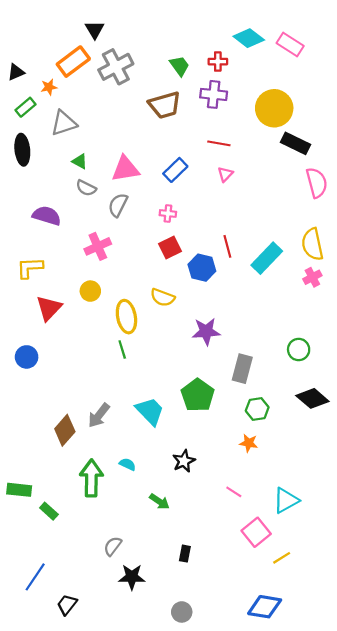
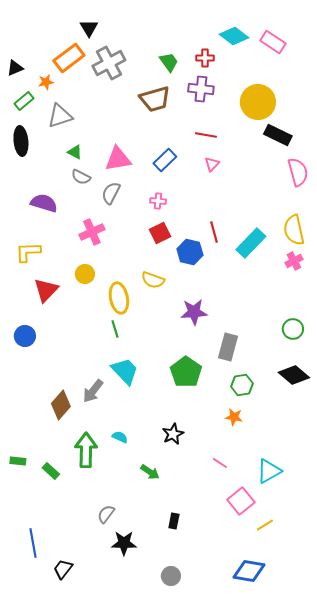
green circle: (299, 350) -> (293, 329), moved
cyan trapezoid: (150, 411) -> (125, 371), moved
green rectangle: (19, 490) -> (18, 461), size x0.7
green rectangle: (49, 511) -> (51, 471), moved
blue line: (35, 577) -> (33, 543), turned -44

